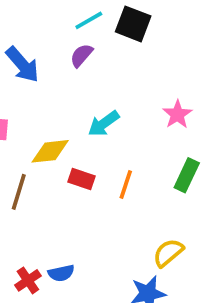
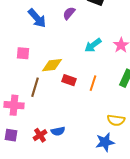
cyan arrow: (104, 124) -> (93, 45), moved
yellow semicircle: (168, 253) -> (116, 120), turned -132

